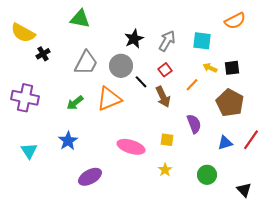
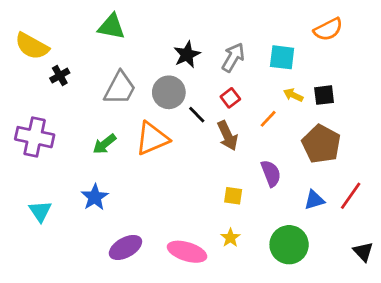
pink ellipse: (131, 147) -> (187, 252), moved
green circle: (207, 175) -> (289, 245), size x1.4
black triangle: (244, 190) -> (363, 252), moved

